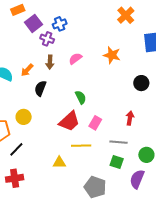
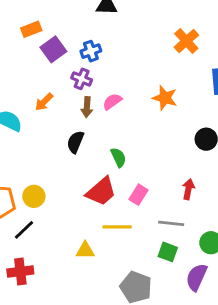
purple cross: (47, 39) -> (82, 79), moved
brown arrow: (50, 62) -> (87, 107), moved
orange arrow: (27, 70) -> (44, 102), moved
black semicircle: (40, 88) -> (75, 142), moved
yellow circle: (24, 117) -> (34, 196), moved

